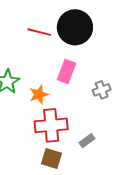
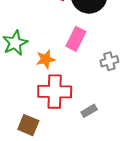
brown square: (52, 158) -> (28, 125), moved

